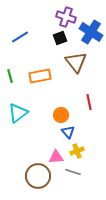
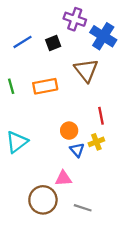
black square: (60, 38) -> (53, 43), moved
cyan triangle: (18, 113) -> (17, 142), moved
yellow cross: (77, 151) -> (96, 142), moved
gray line: (73, 172) -> (83, 208), moved

